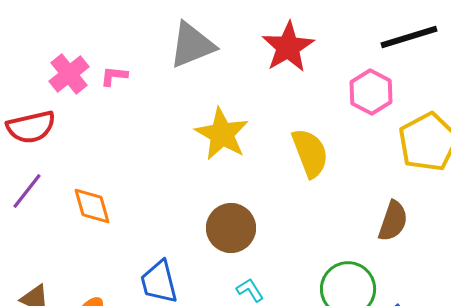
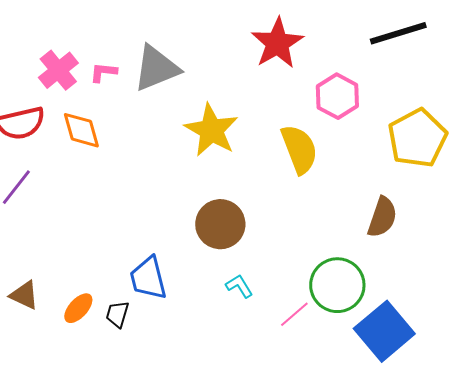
gray triangle: (192, 45) -> (156, 68), moved
pink hexagon: (371, 92) -> (337, 96), moved
orange diamond: (92, 206) -> (81, 130), moved

